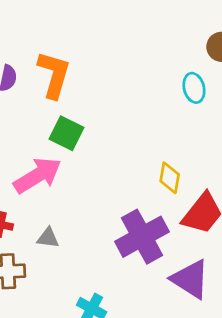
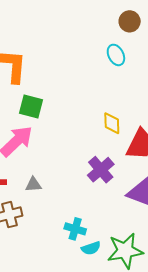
purple cross: (142, 237) -> (101, 170), size x0.7

